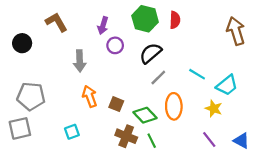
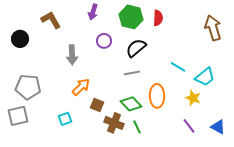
purple arrow: (103, 25) -> (93, 12), moved
gray line: (158, 78) -> (132, 73), moved, turned 35
orange arrow: (90, 96) -> (81, 87), turned 66
brown square: (116, 104) -> (97, 105), moved

